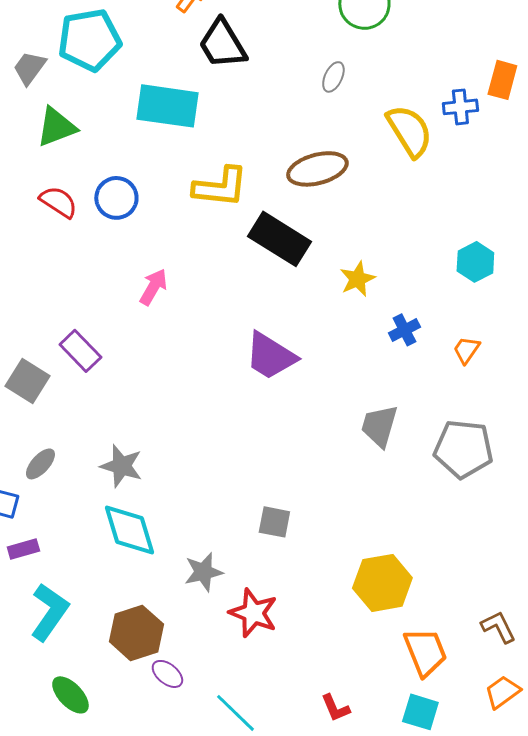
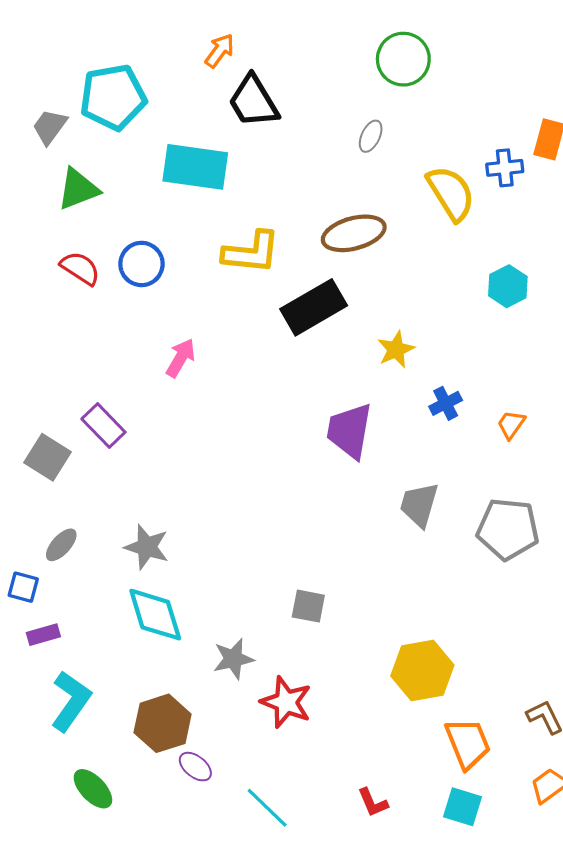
black rectangle: (279, 239) -> (314, 307), turned -62
cyan hexagon: (475, 262) -> (508, 286), moved
purple trapezoid: (270, 356) -> (349, 431), moved, turned 68

